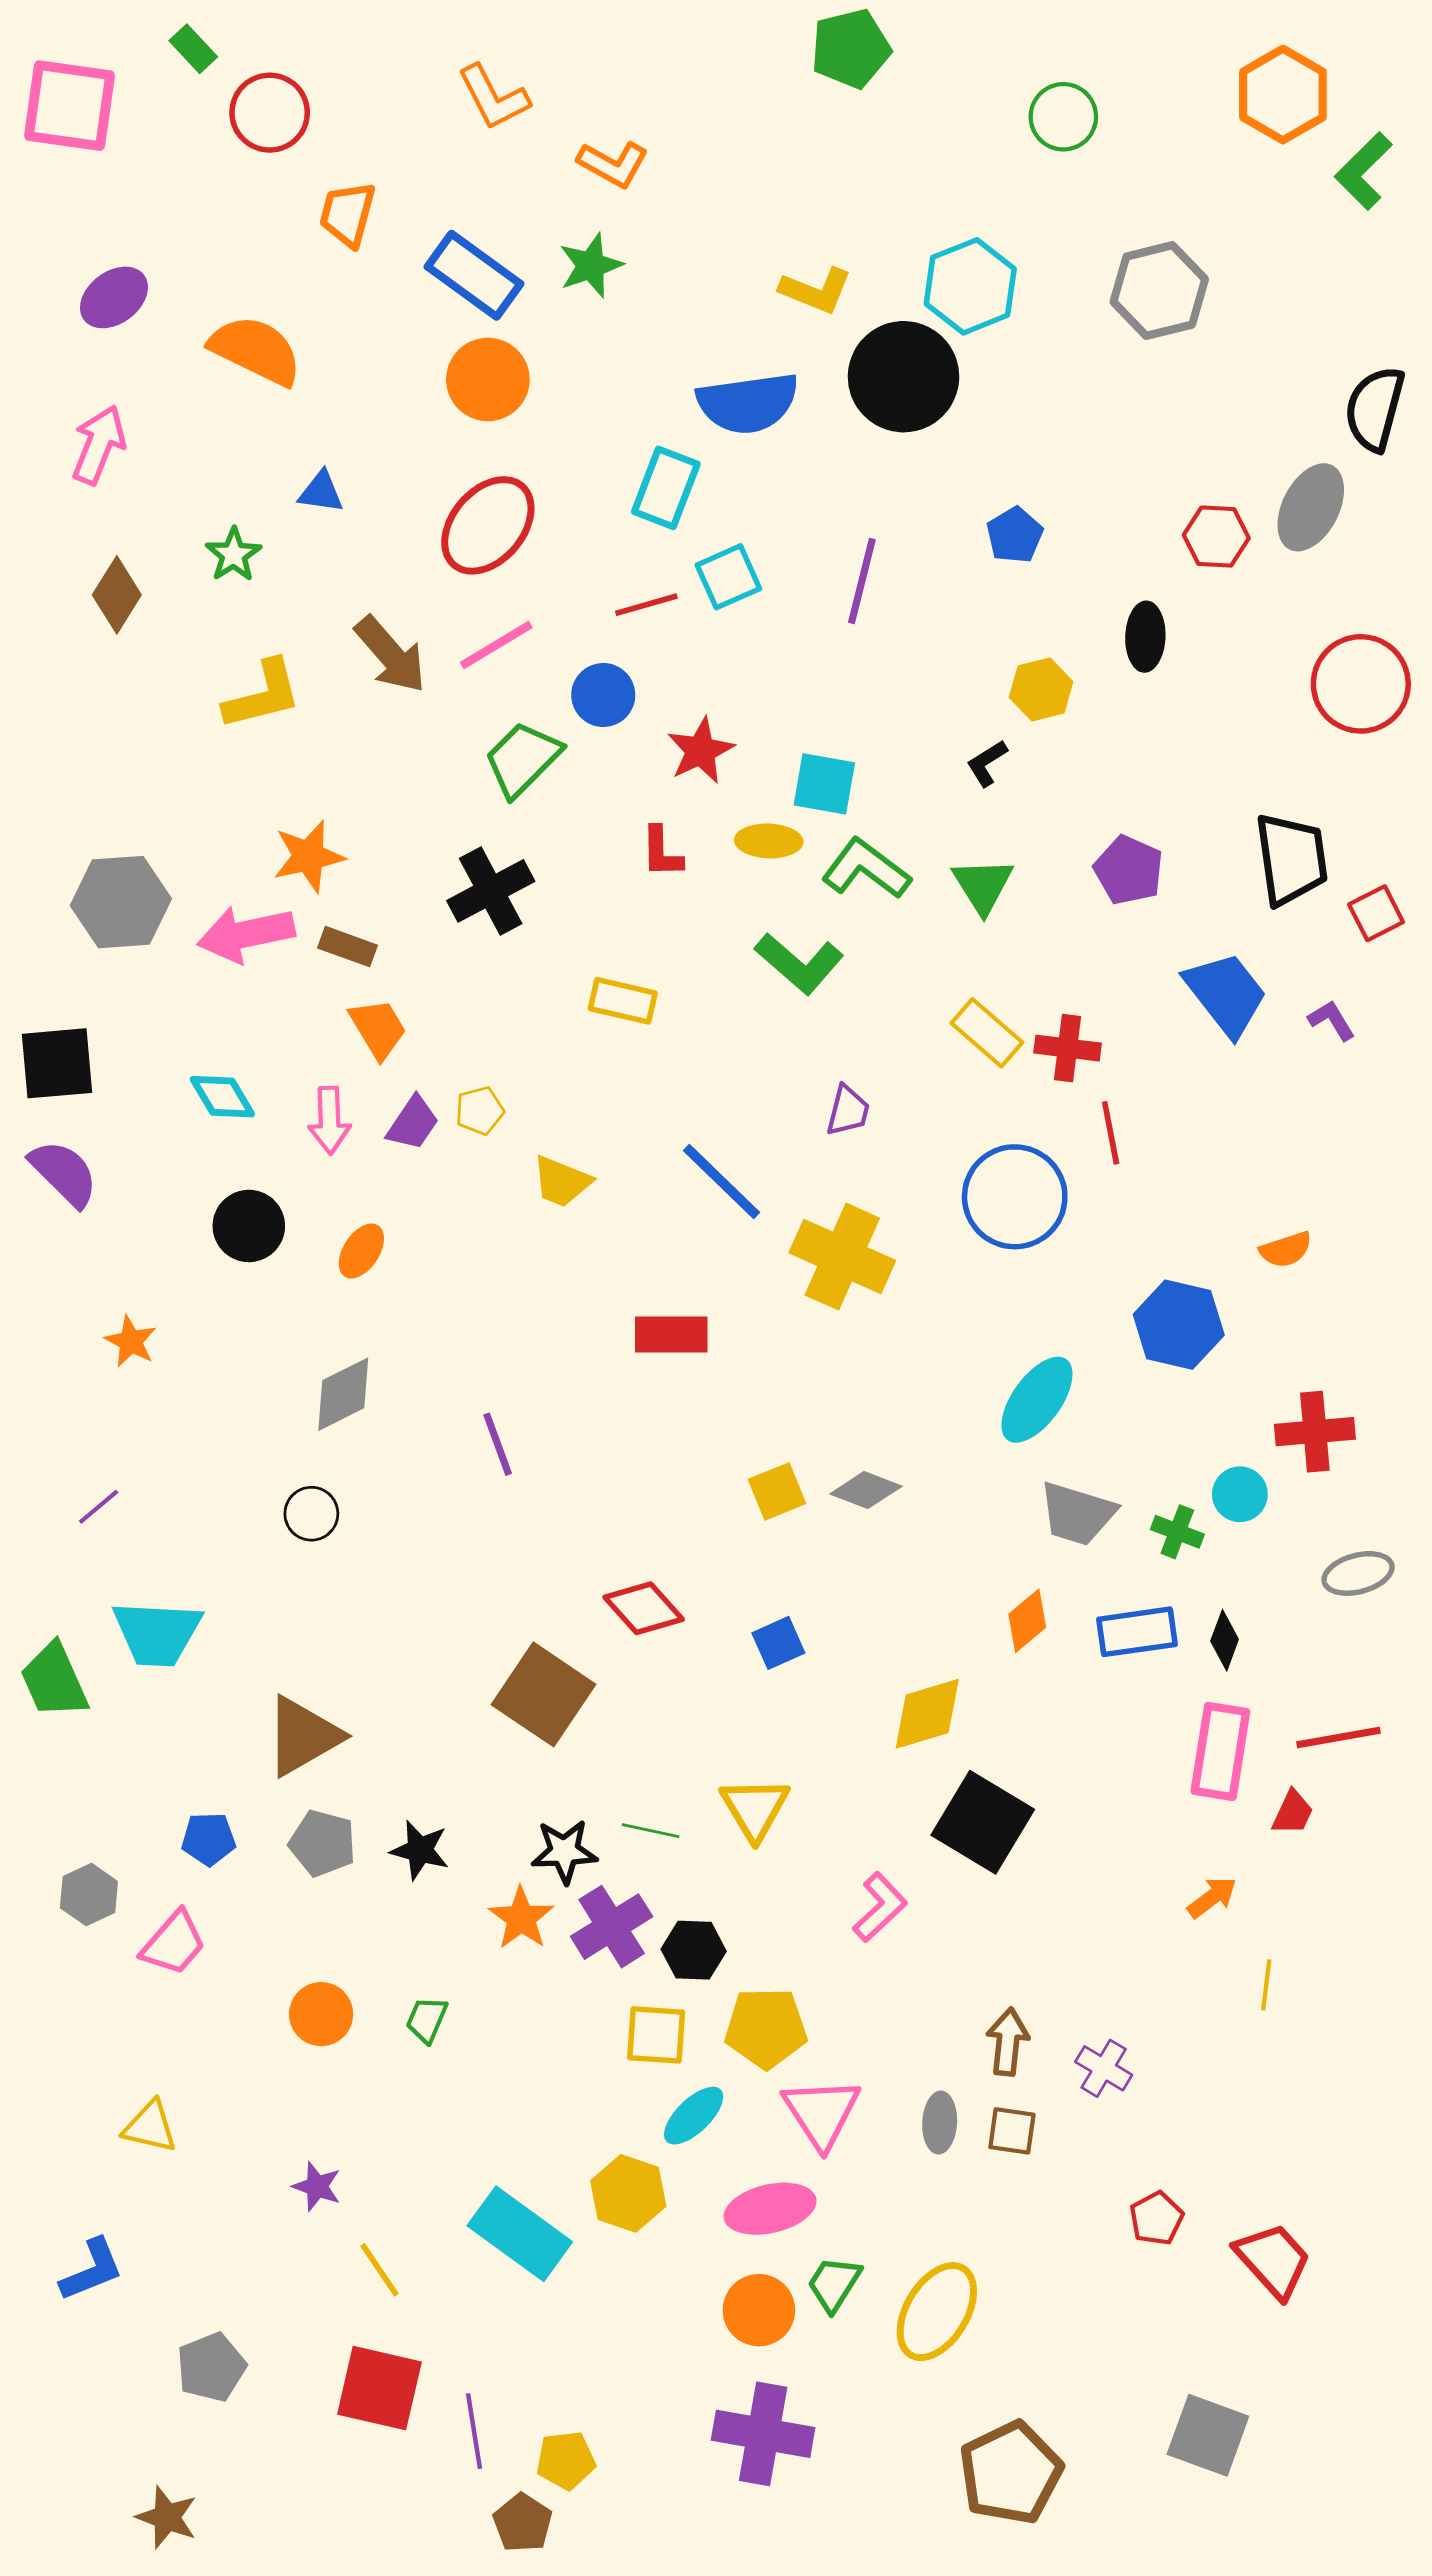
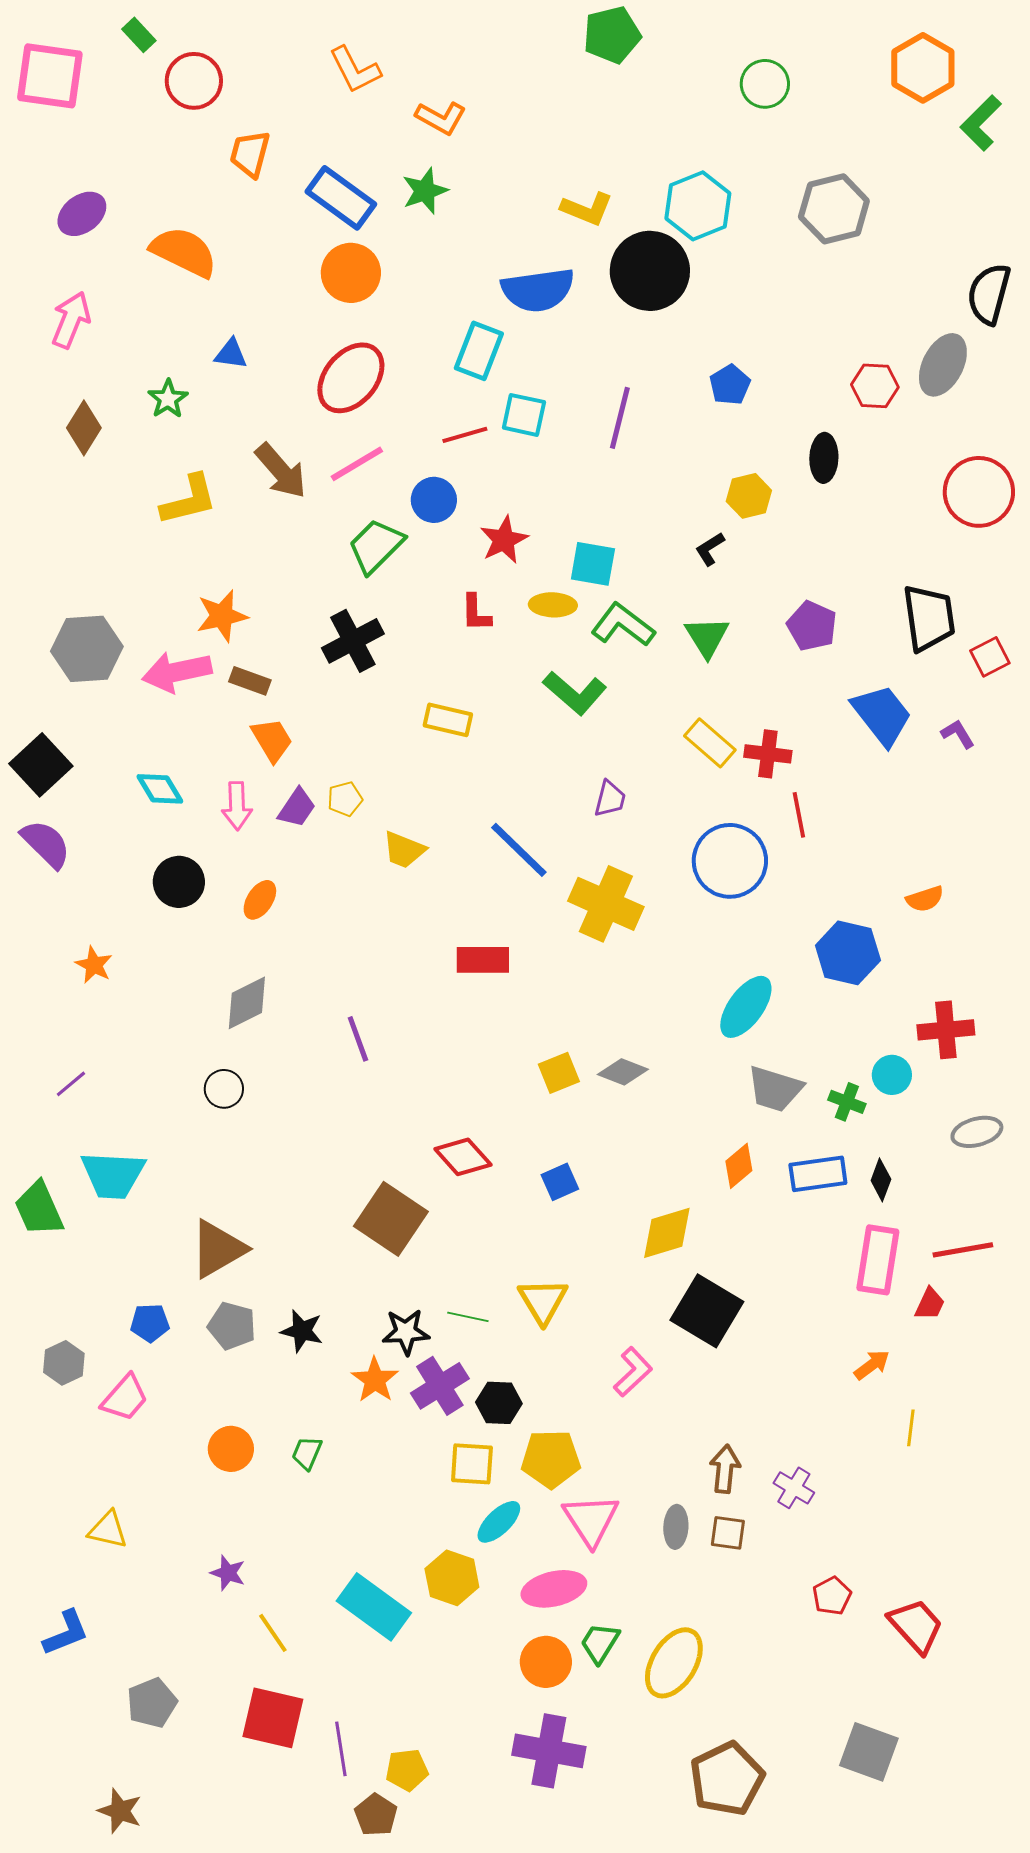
cyan square: (728, 577) -> (524, 415), turned 36
black square: (57, 1063) -> (41, 765), turned -38

